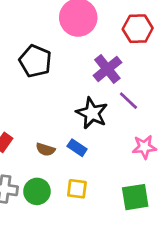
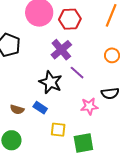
red hexagon: (138, 29) -> (70, 19), moved
yellow square: (77, 189) -> (58, 130), moved

